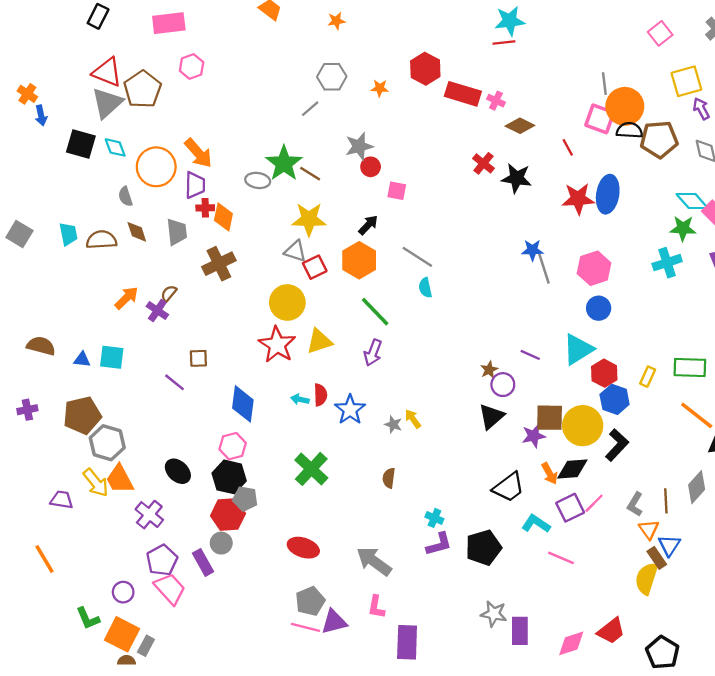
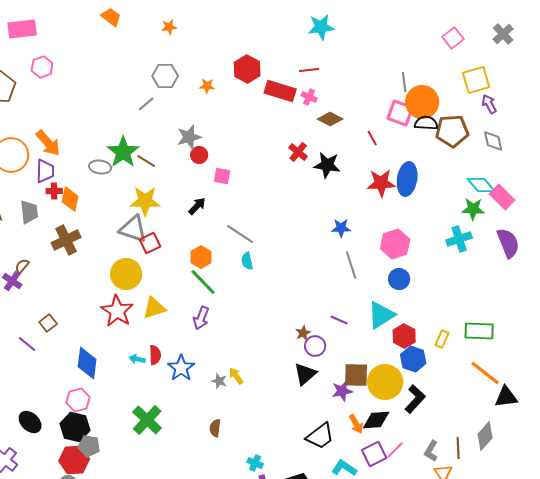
red line: (504, 43) -> (309, 70), moved
gray triangle: (295, 251) -> (133, 229), size x1.4
orange hexagon: (359, 260) -> (201, 257), moved, size x0.7
gray line: (544, 268) -> (351, 265), moved
brown square: (198, 358) -> (48, 323), turned -36

